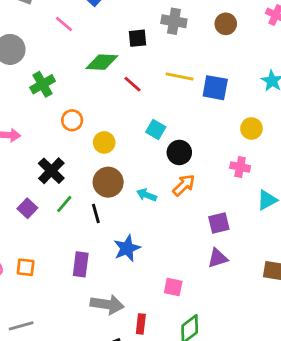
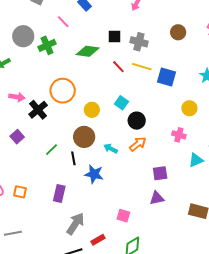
gray cross: (174, 21) -> (139, 42), moved
green cross: (43, 84) -> (47, 45), moved
red line: (133, 84) -> (118, 67), moved
orange circle: (72, 120) -> (63, 91), size x1.6
yellow circle: (104, 142) -> (92, 110), moved
black cross: (51, 171) -> (38, 110), moved
purple square: (27, 208) -> (17, 137), moved
blue star: (127, 248) -> (94, 174), moved, turned 30
gray arrow: (107, 304) -> (75, 224), turned -70
red rectangle: (141, 324) -> (98, 240), turned 48

